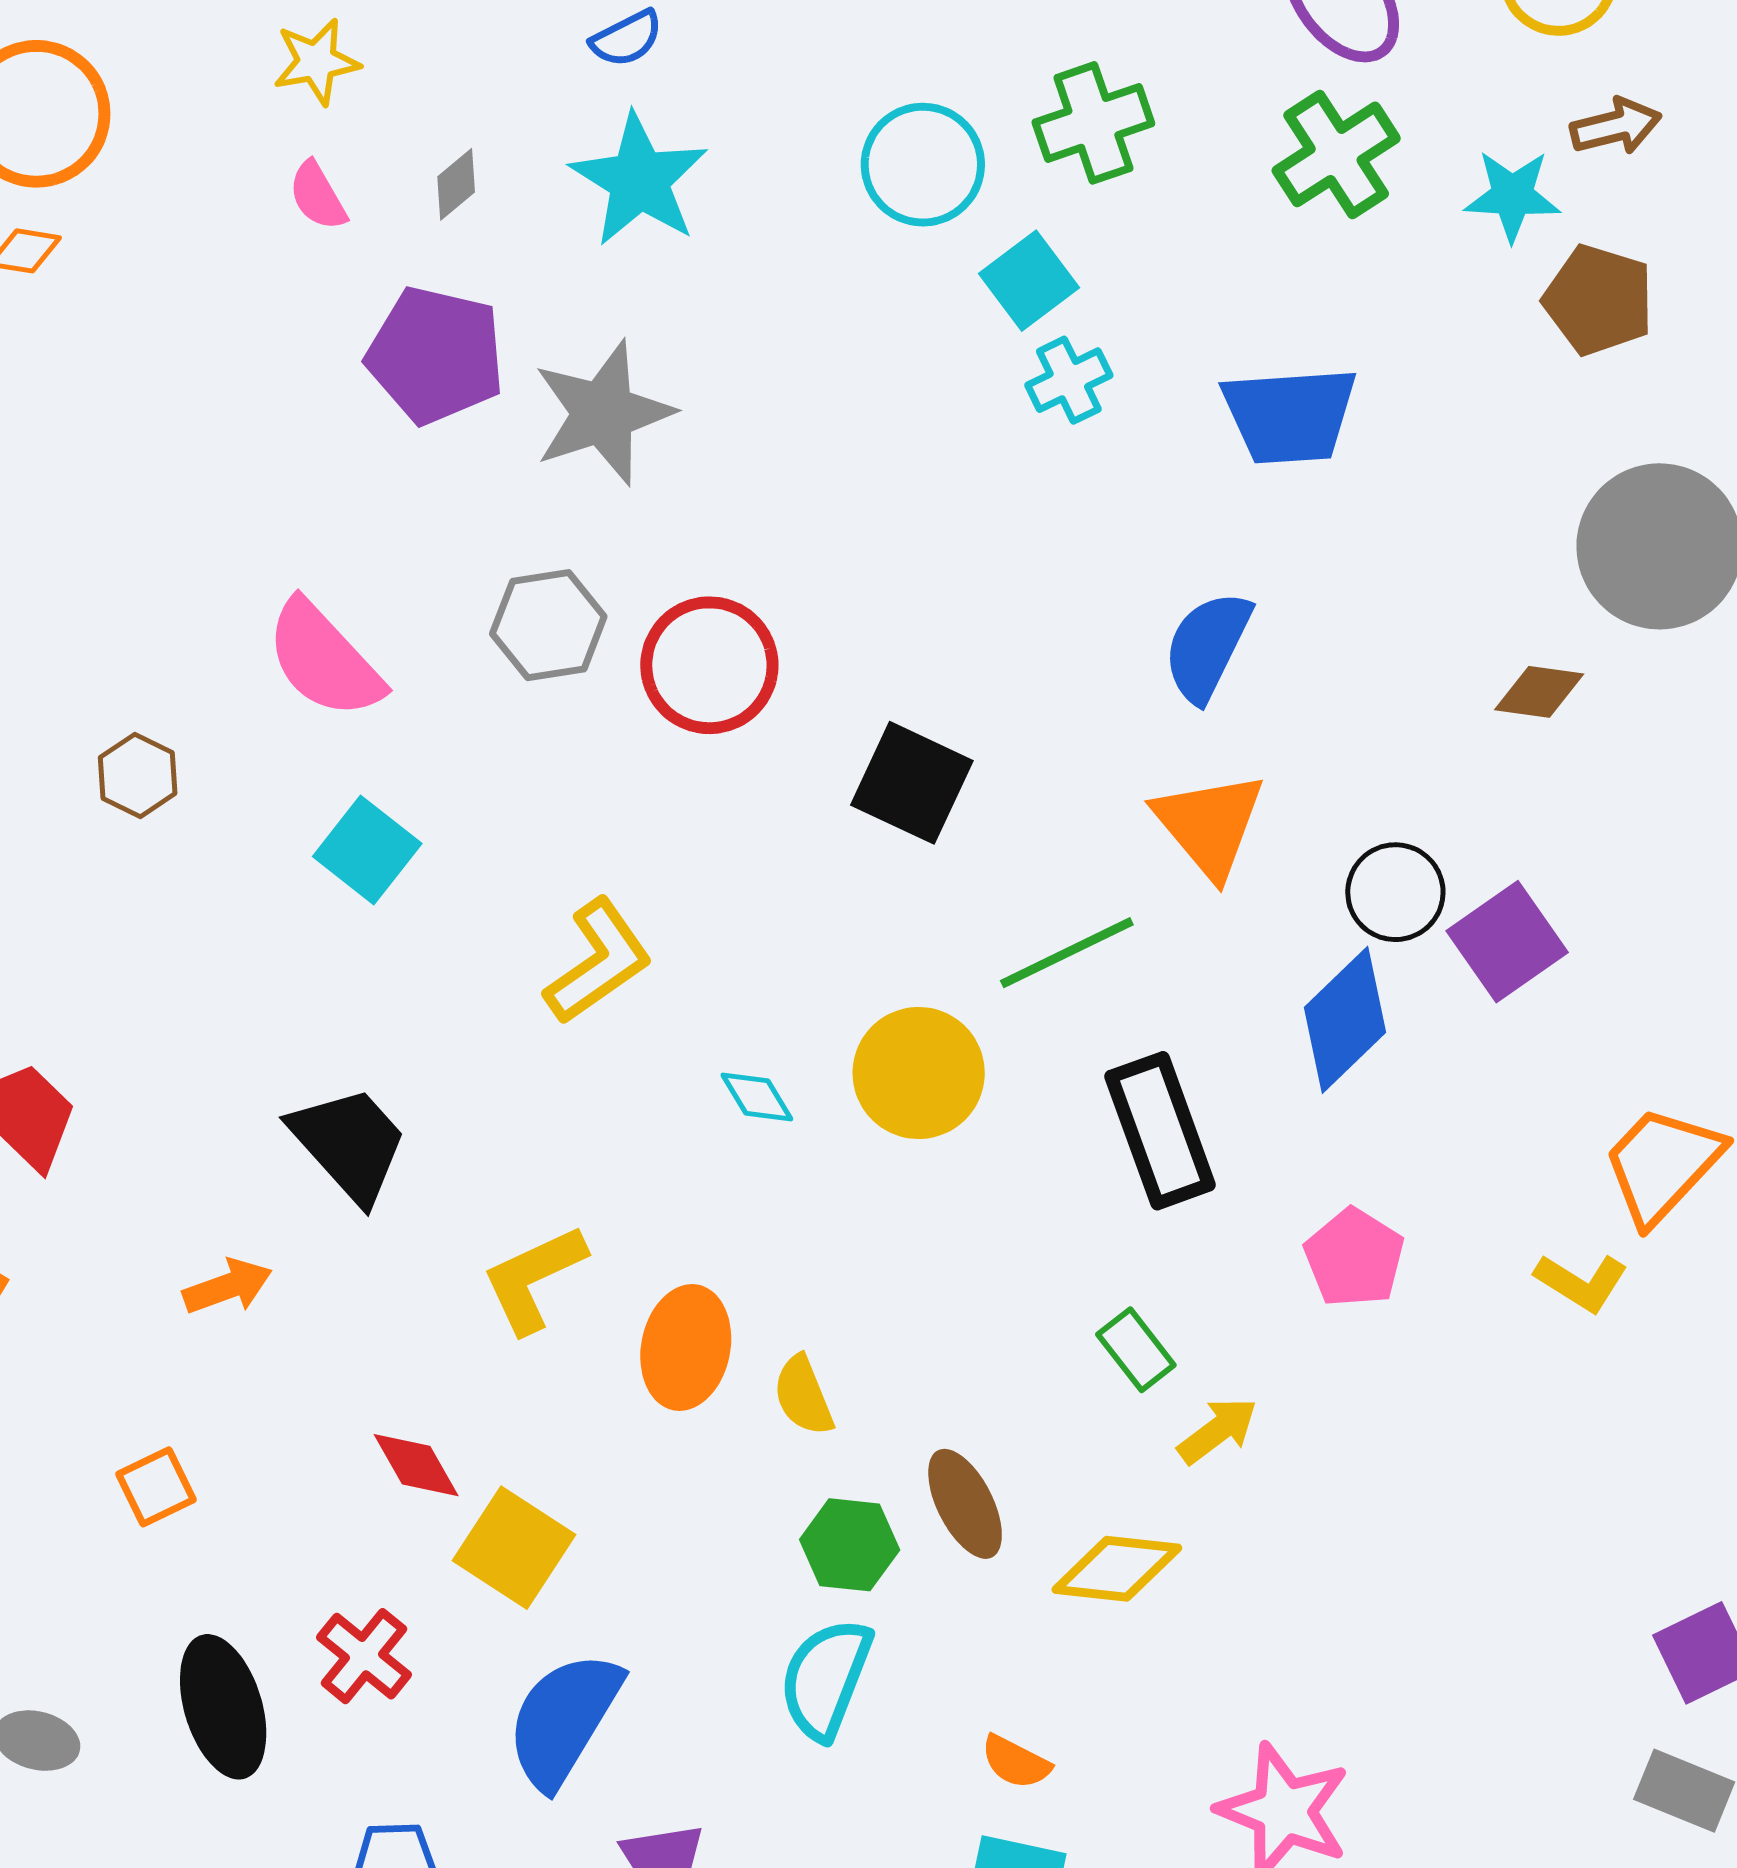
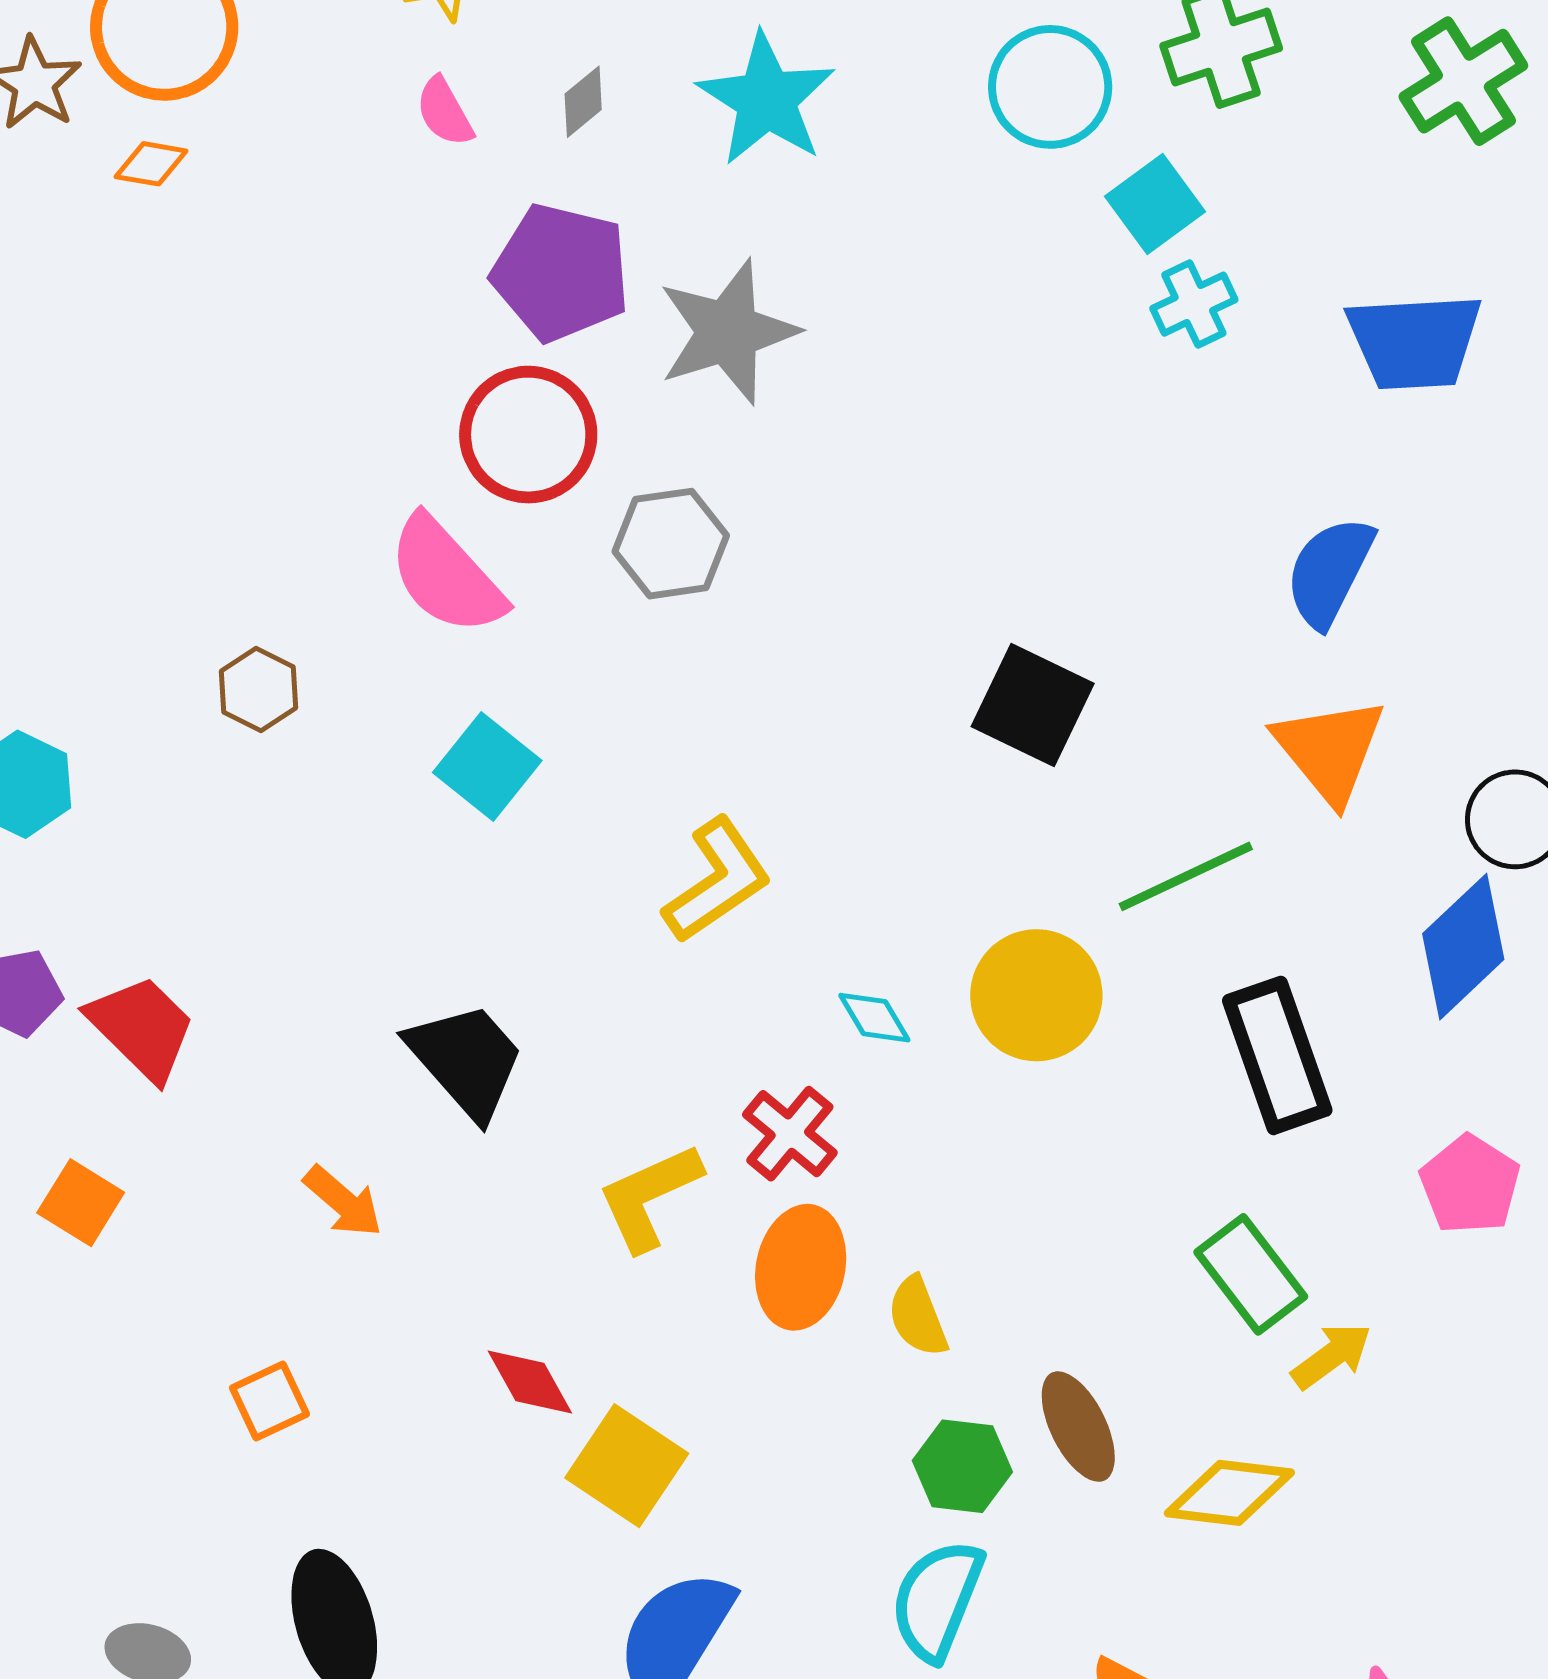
red circle: (709, 665) -> (528, 435), moved
orange arrow: (228, 1287) -> (343, 1201), turned 60
green rectangle: (1136, 1350) -> (1251, 1274), size x1.4
red cross: (364, 1656) -> (790, 1134), moved

